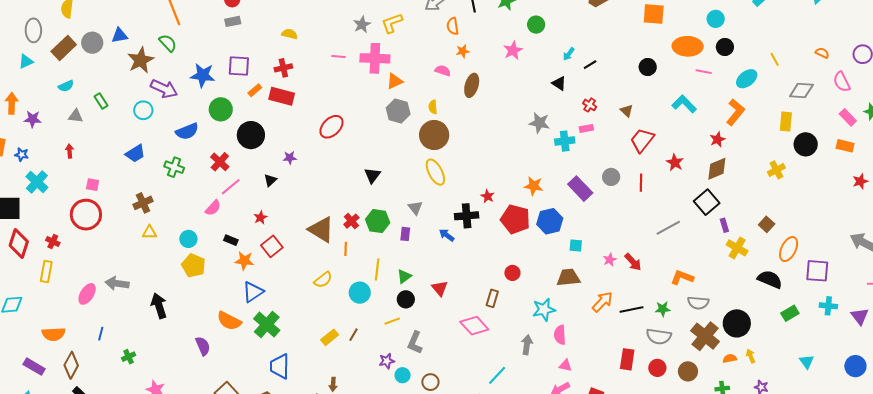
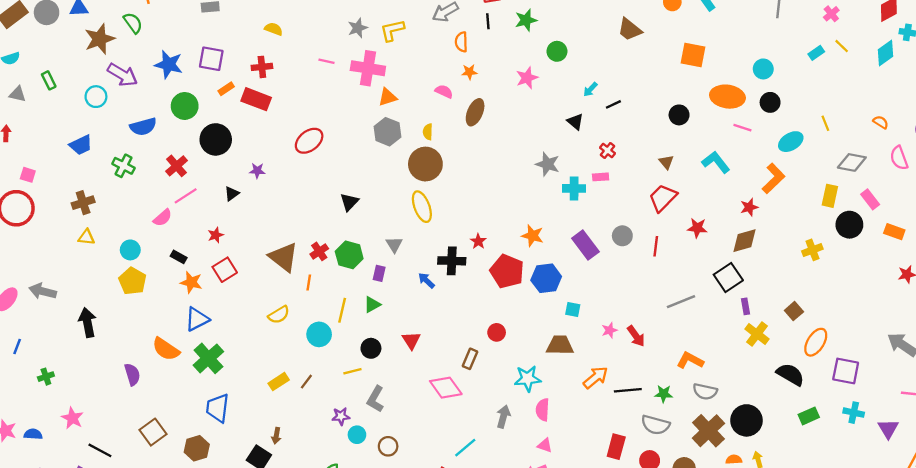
brown triangle: (627, 111) -> (666, 162), moved
pink rectangle: (848, 117) -> (870, 199), moved
red star: (675, 163) -> (697, 228), turned -30
green triangle: (404, 276) -> (372, 305), moved

